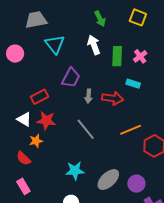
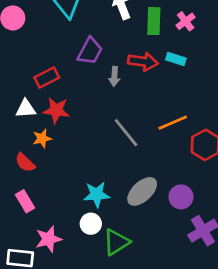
red arrow: (113, 98) -> (143, 62), moved
white triangle: (24, 119) -> (26, 109), turned -35
gray line: (86, 129) -> (126, 133), moved
cyan star: (75, 171) -> (97, 194), moved

